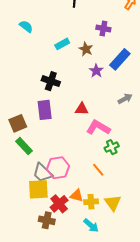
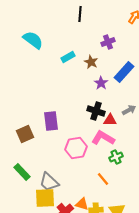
cyan semicircle: (26, 26) -> (33, 40), size x1.5
purple cross: (103, 28) -> (108, 42), turned -32
black cross: (51, 81) -> (96, 111), moved
red triangle: (82, 109) -> (110, 120), moved
green rectangle: (24, 146) -> (22, 172), moved
pink hexagon: (58, 168) -> (76, 148), moved

